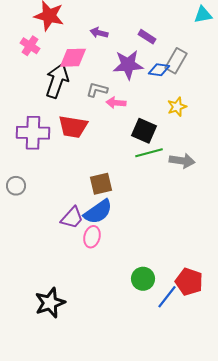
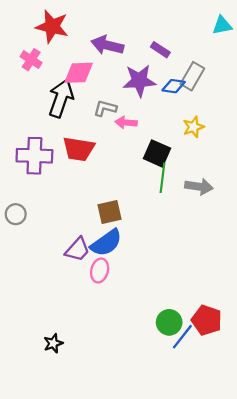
purple arrow: (99, 33) -> (107, 45), size x1.6
green line: (149, 153) -> (163, 178), turned -68
green circle: (143, 279) -> (169, 322), moved
black star: (50, 303) -> (53, 343), size x0.6

